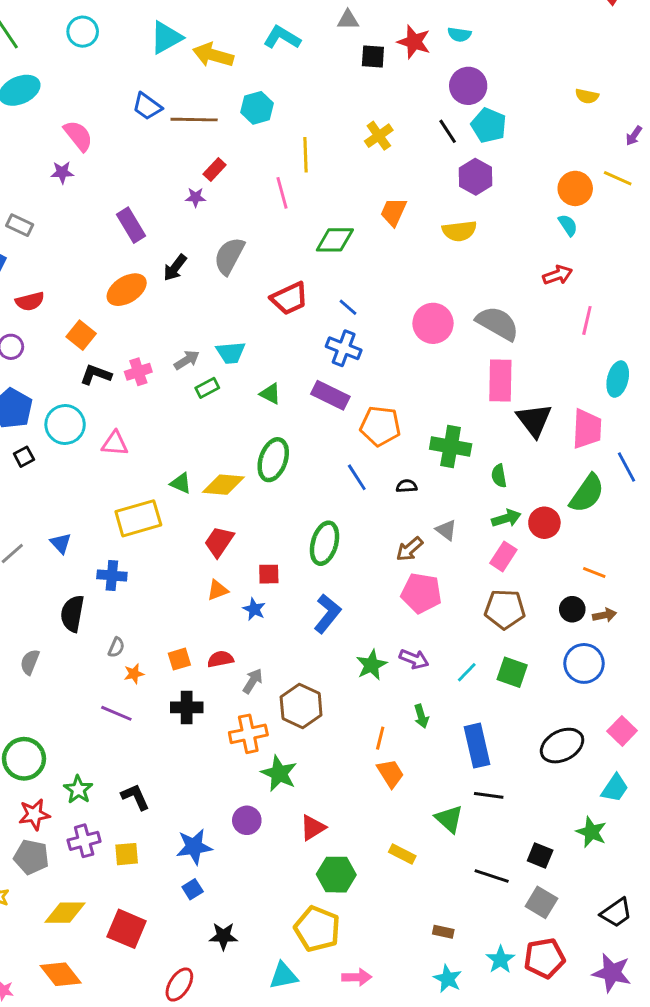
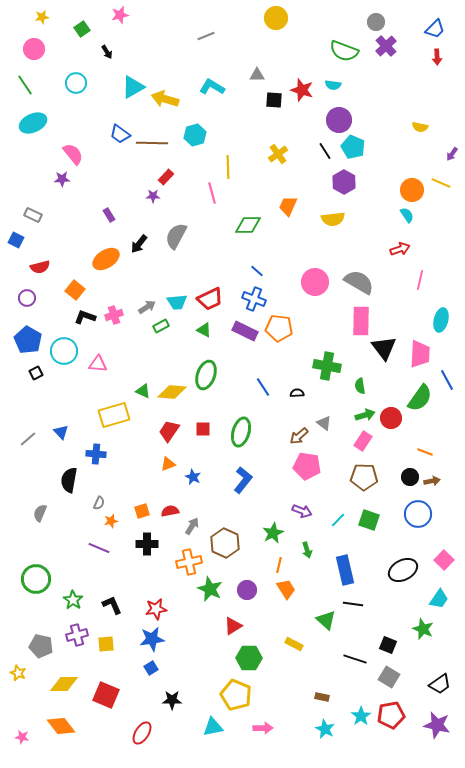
purple rectangle: (131, 225) -> (109, 215), size x0.6
red trapezoid: (289, 298) -> (210, 299), moved
orange pentagon: (380, 426) -> (279, 328), moved
red square: (269, 574) -> (203, 429), moved
green star: (371, 665) -> (273, 533), moved
red star: (34, 814) -> (156, 609), moved
purple circle: (247, 820) -> (247, 590), moved

